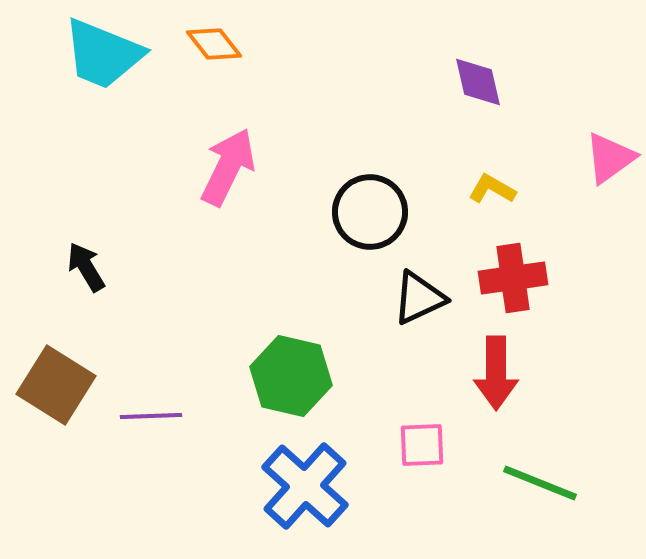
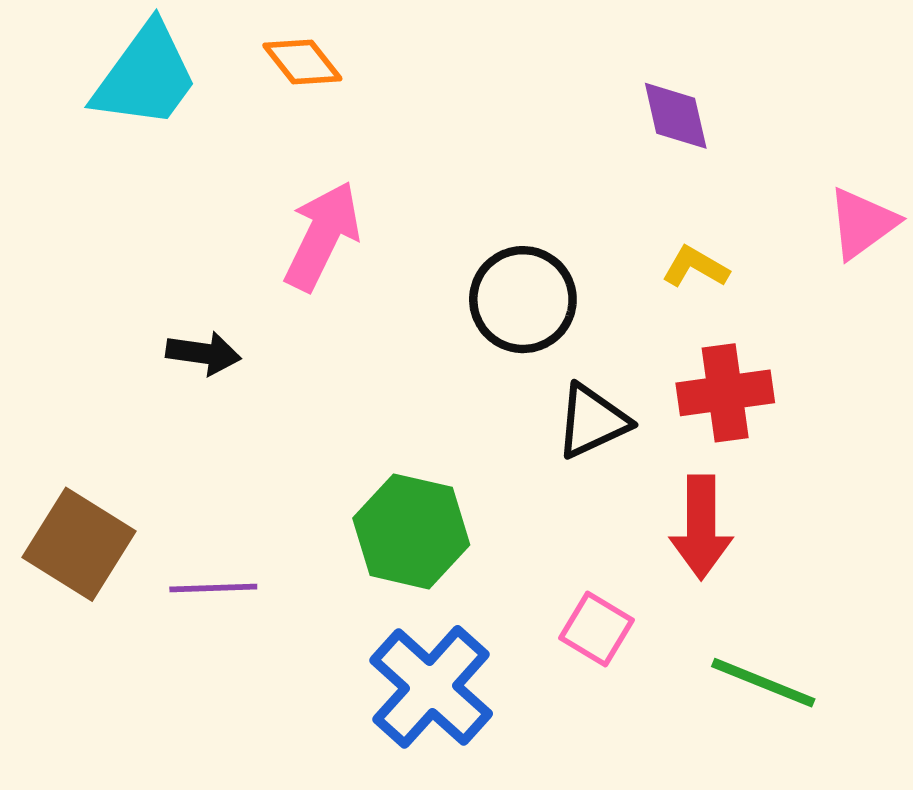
cyan trapezoid: (103, 54) -> (145, 76), turned -76
black arrow: (86, 267) -> (203, 353), moved, turned 129
pink square: (422, 445) -> (596, 629), turned 33

